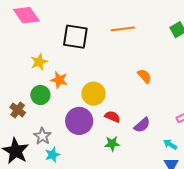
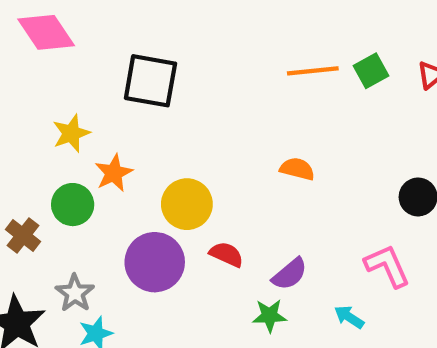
orange line: (123, 29) -> (313, 71), moved
orange semicircle: (144, 76) -> (297, 169), turned -35
orange star: (59, 80) -> (114, 173), turned 30
green star: (112, 144) -> (269, 316), moved

